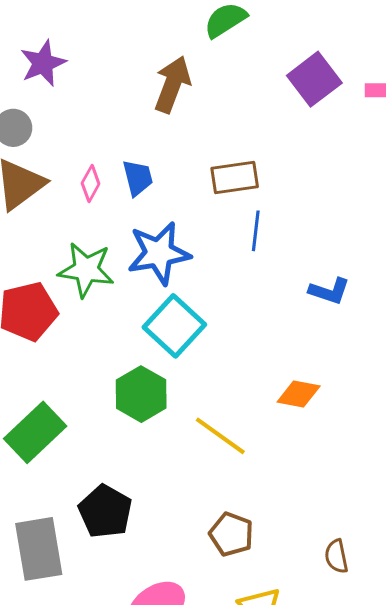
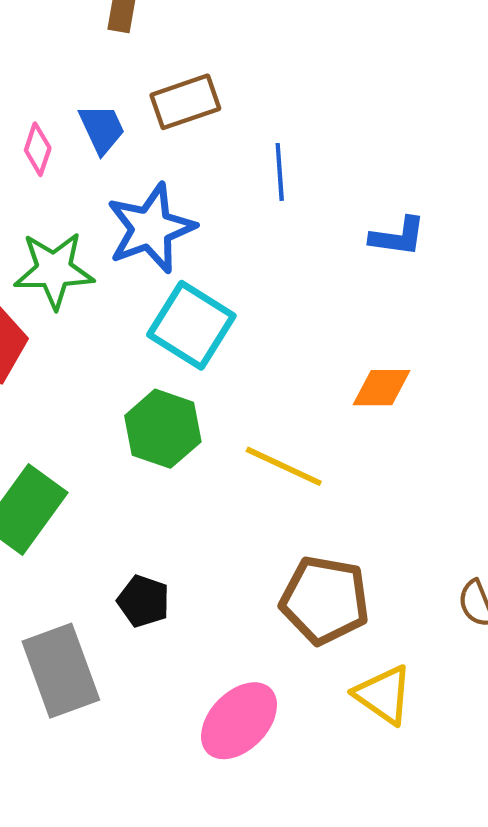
brown rectangle: (235, 178) -> (185, 102), moved
black pentagon: (105, 511) -> (144, 601), size x0.7
brown pentagon: (231, 534) -> (325, 600), size x1.4

